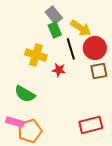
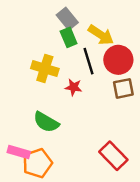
green semicircle: (25, 94) -> (46, 122), moved
red rectangle: (91, 125) -> (113, 156), turned 60

